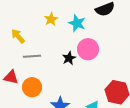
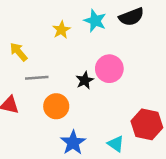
cyan star: (77, 23) -> (95, 21), moved
orange circle: (32, 87) -> (56, 106), moved

